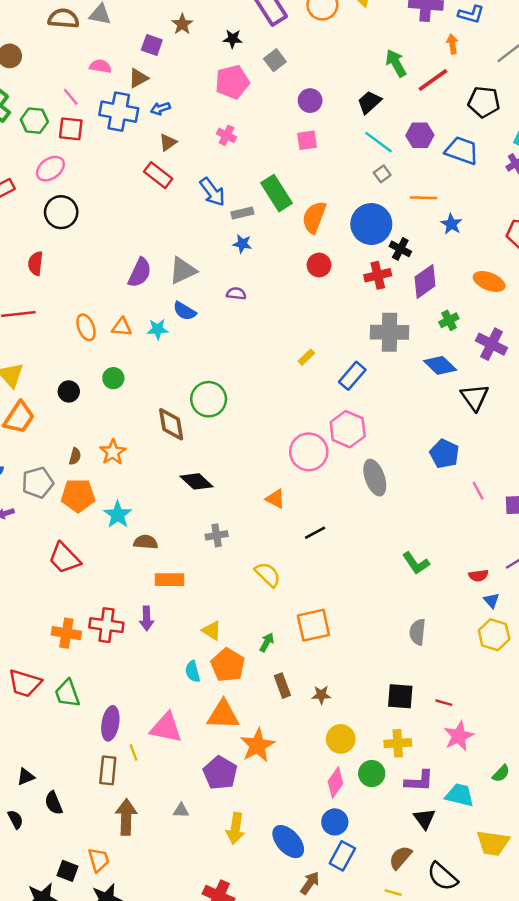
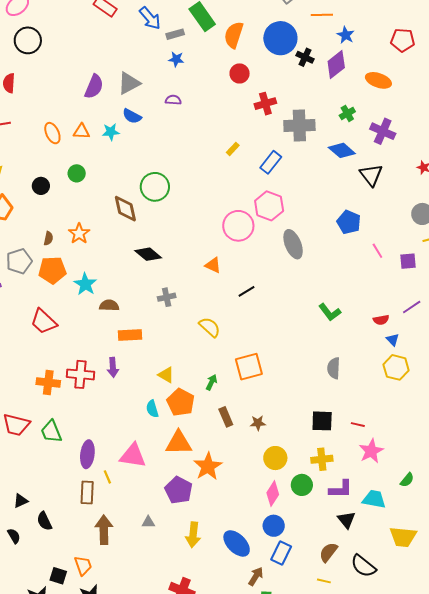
red cross: (378, 275) -> (265, 104), moved
purple diamond: (425, 281) -> (336, 64), moved

